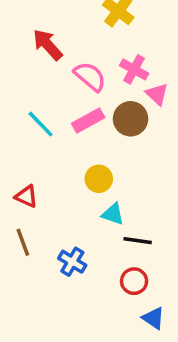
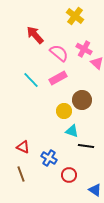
brown circle: (131, 119) -> (82, 100), moved
red triangle: (26, 196) -> (23, 147), moved
brown line: (23, 242) -> (21, 174), moved
red circle: (134, 281) -> (69, 175), moved

